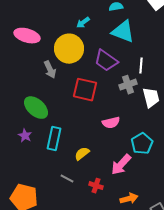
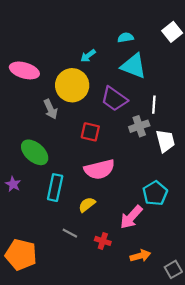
red square: (85, 90) -> (90, 132), size x0.7
pink semicircle: (111, 123) -> (99, 169), moved, size x1.5
purple star: (25, 136) -> (13, 184), moved

